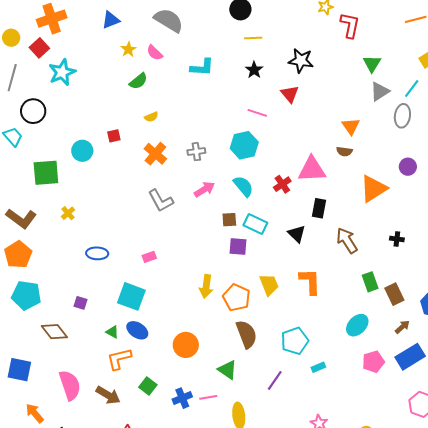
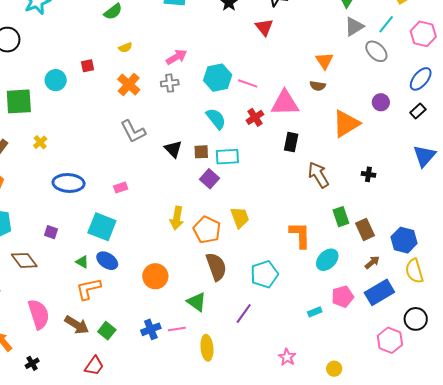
pink line: (257, 113) -> (248, 83), moved
gray ellipse: (402, 116) -> (376, 51), turned -55
pink arrow: (204, 189) -> (176, 57), moved
cyan rectangle: (255, 224) -> (227, 157), turned -30
black triangle: (297, 234) -> (173, 149), moved
purple square: (238, 246) -> (209, 179), turned 36
blue ellipse: (97, 253) -> (69, 183), size x1.4
orange L-shape: (310, 281) -> (300, 235), moved
cyan rectangle: (318, 367) -> (315, 312), moved
green square: (148, 386) -> (107, 331), moved

